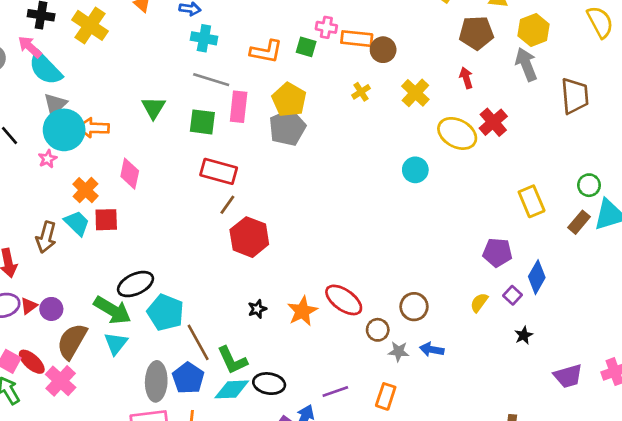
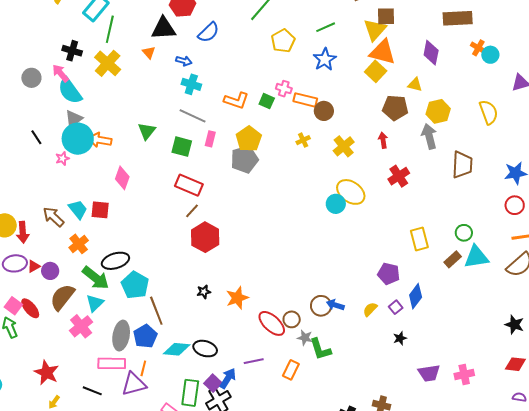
pink rectangle: (239, 107) -> (210, 139), size x0.7
yellow ellipse: (457, 133) -> (351, 192), moved
orange cross: (85, 190) -> (79, 244), moved
brown arrow: (46, 237) -> (53, 217), turned 110
red ellipse: (344, 300) -> (272, 323), moved
blue arrow: (432, 349) -> (335, 305), moved
green L-shape: (232, 360) -> (320, 349), moved
pink cross: (61, 381) -> (81, 326), moved

